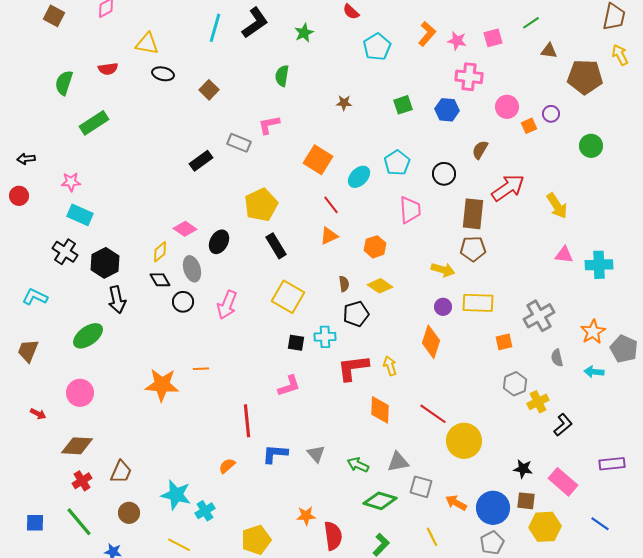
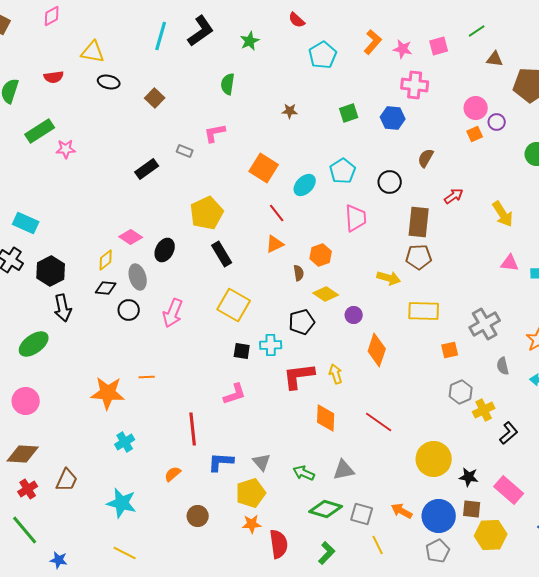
pink circle: (507, 107) -> (476, 108), moved
gray rectangle: (239, 143) -> (185, 151), size x0.7
pink star: (71, 182) -> (66, 149), moved
red arrow: (508, 188) -> (454, 196), size x0.6
black diamond: (160, 280) -> (106, 288), turned -55
brown semicircle: (344, 284) -> (299, 273), moved
purple circle: (443, 307) -> (354, 315), moved
yellow circle: (464, 441) -> (434, 459), moved
gray square: (421, 487) -> (362, 514), moved
cyan cross: (205, 511) -> (125, 442), moved
brown circle: (129, 513) -> (198, 516), moved
yellow pentagon: (256, 540) -> (251, 493), moved

